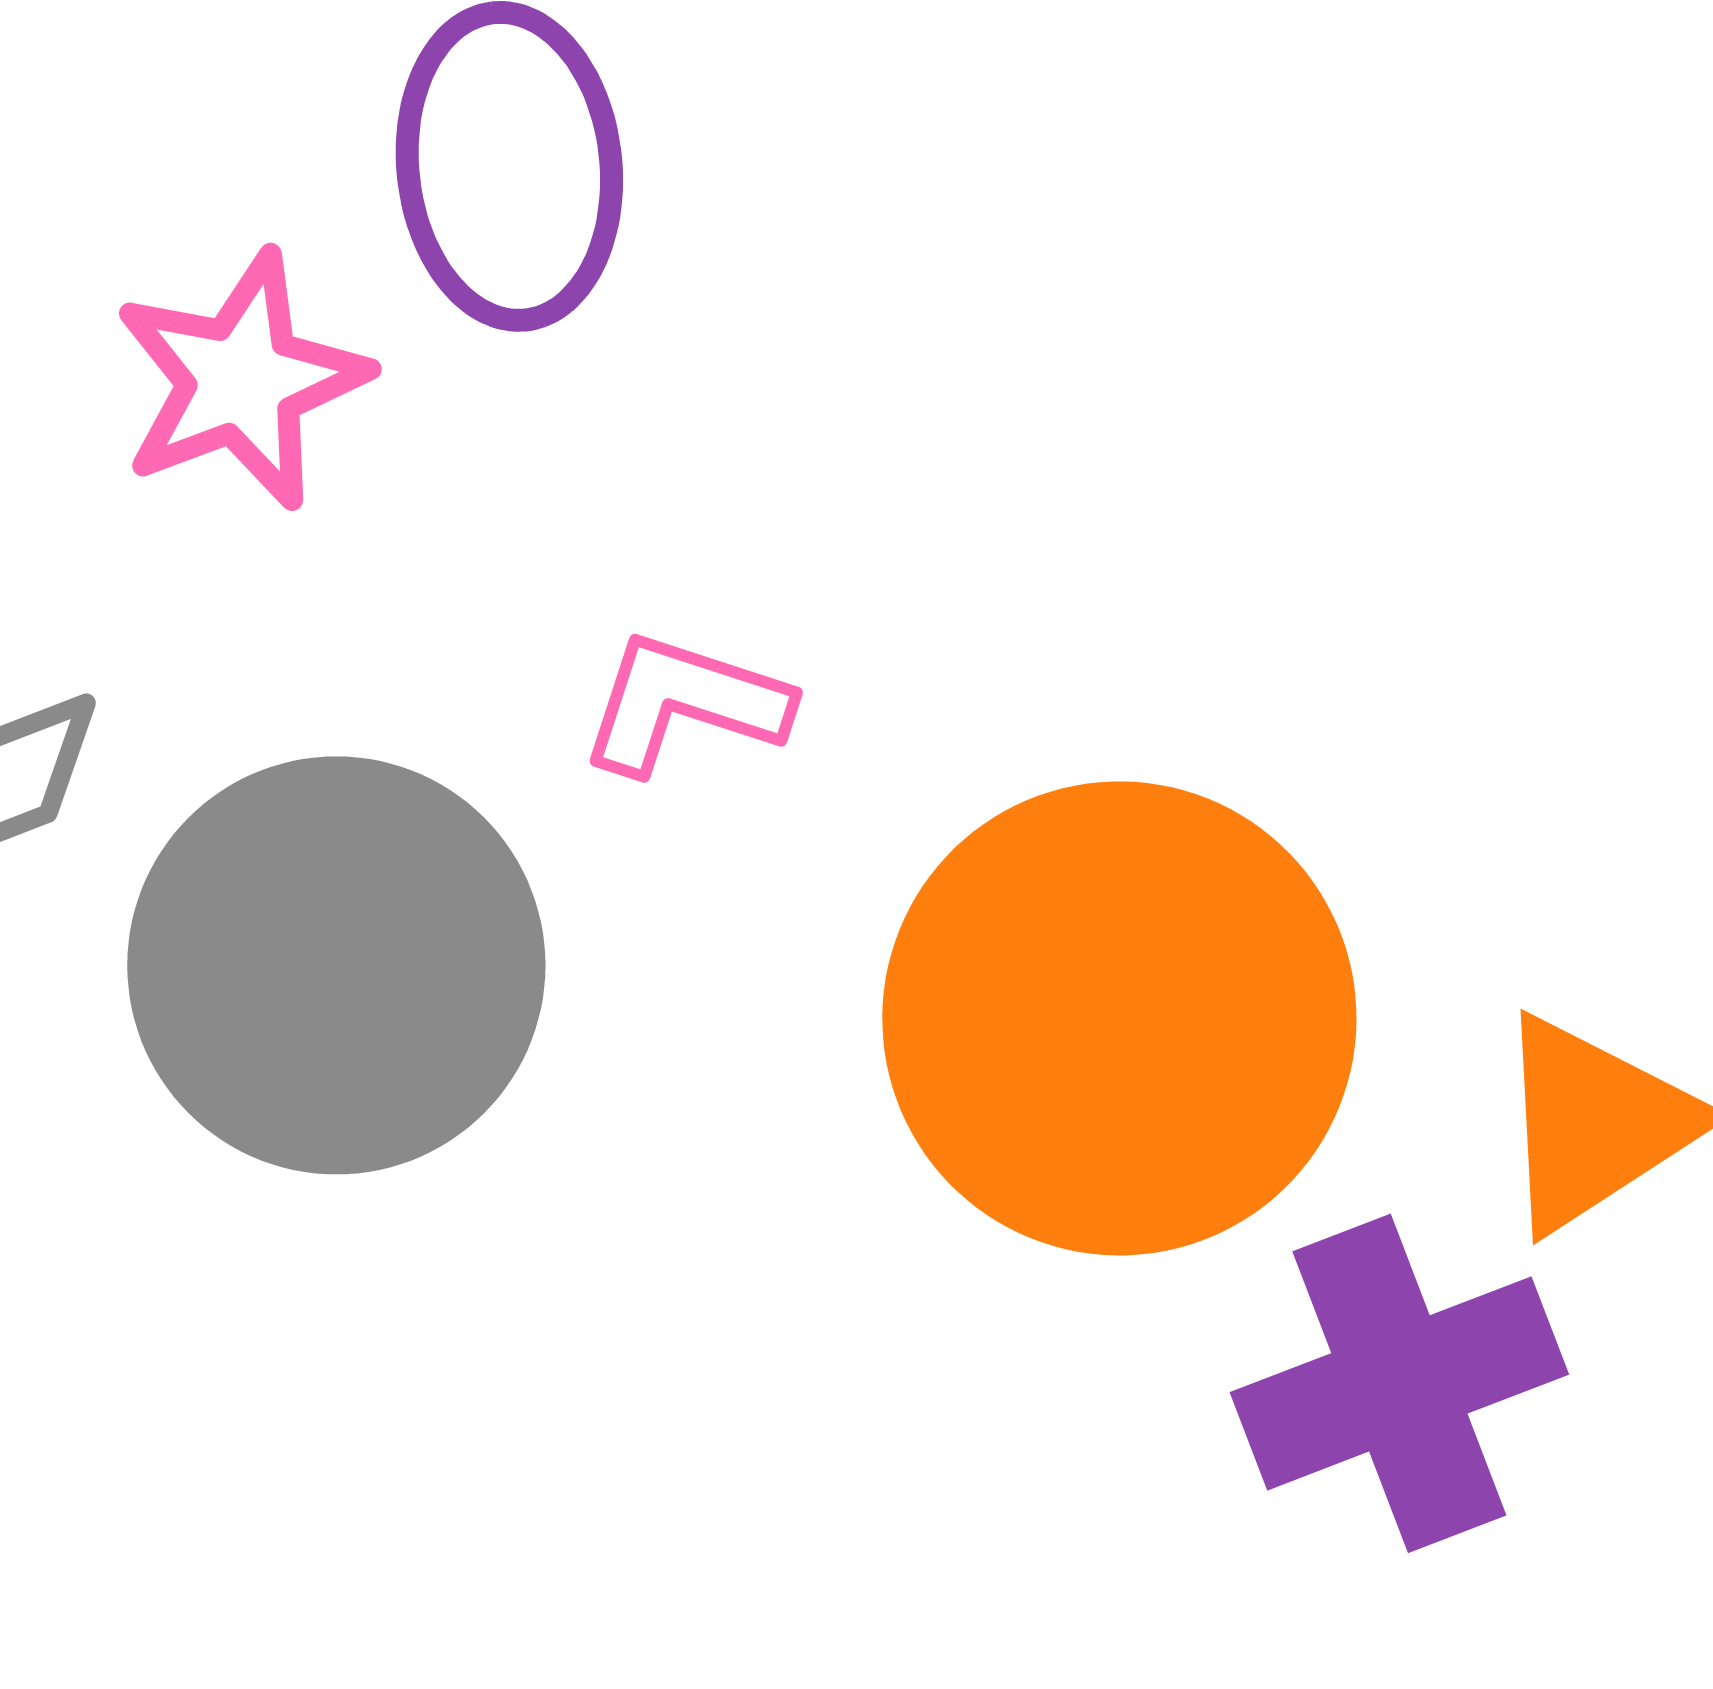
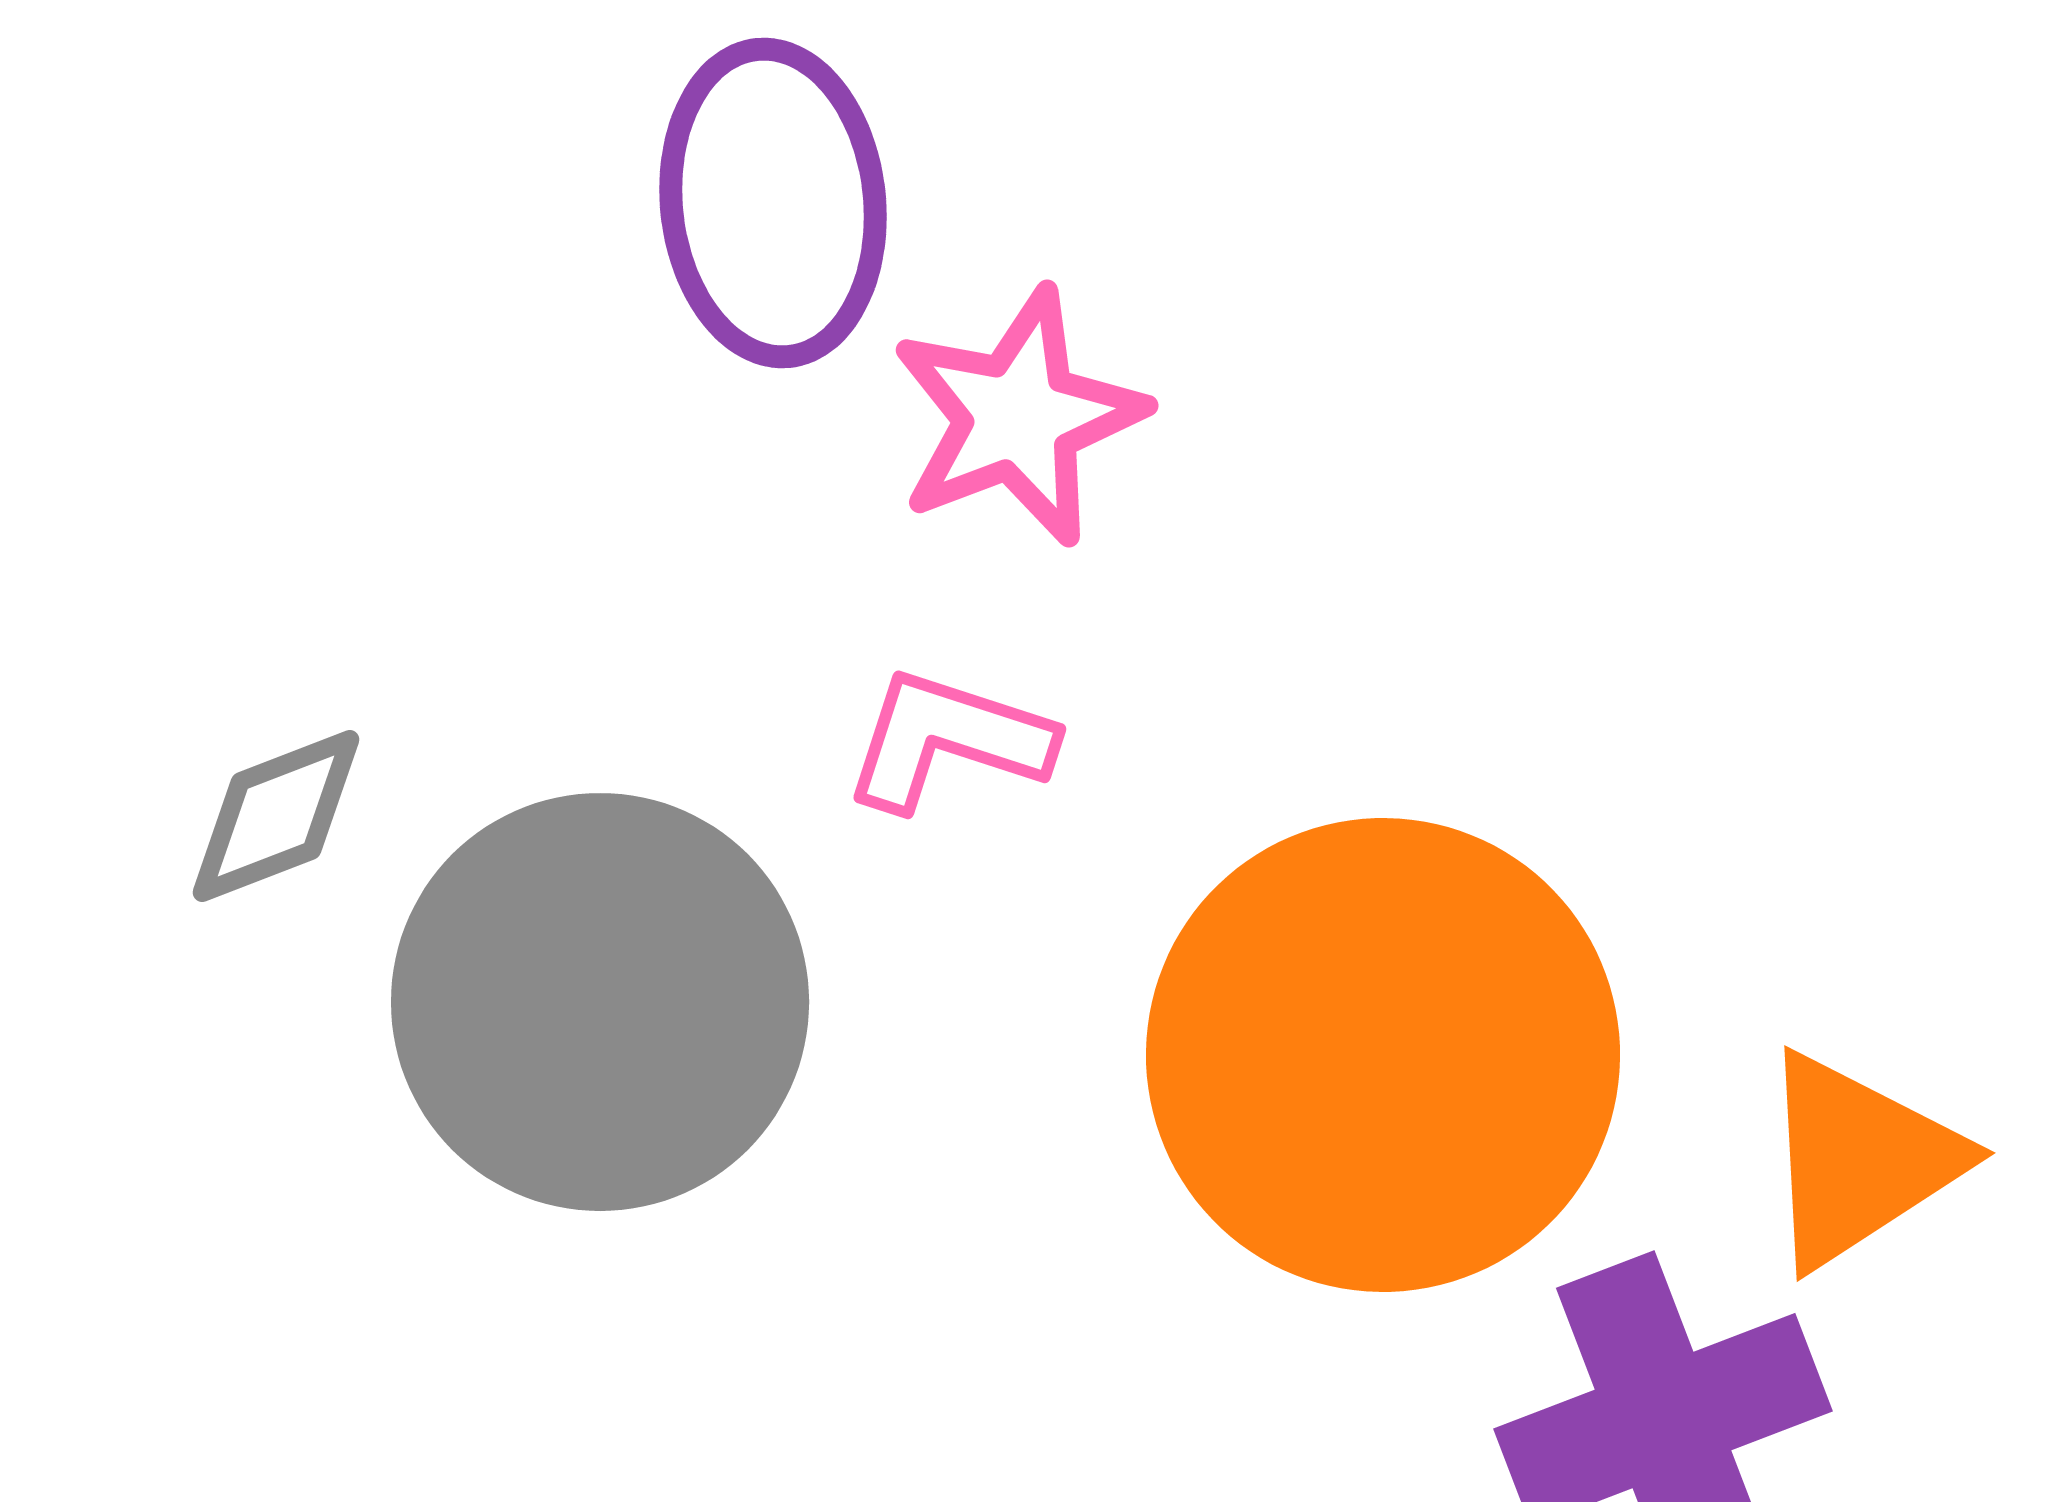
pink star: (241, 380) -> (1018, 417), moved

